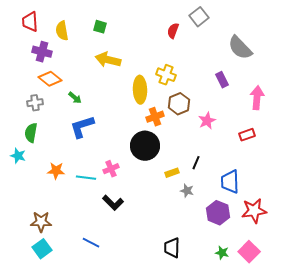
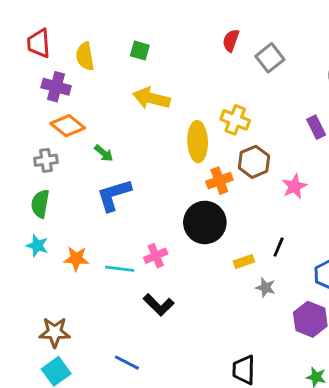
gray square: (199, 17) -> (270, 58), moved
red semicircle: (173, 31) -> (231, 40), moved
cyan star: (18, 156) -> (37, 246), moved

